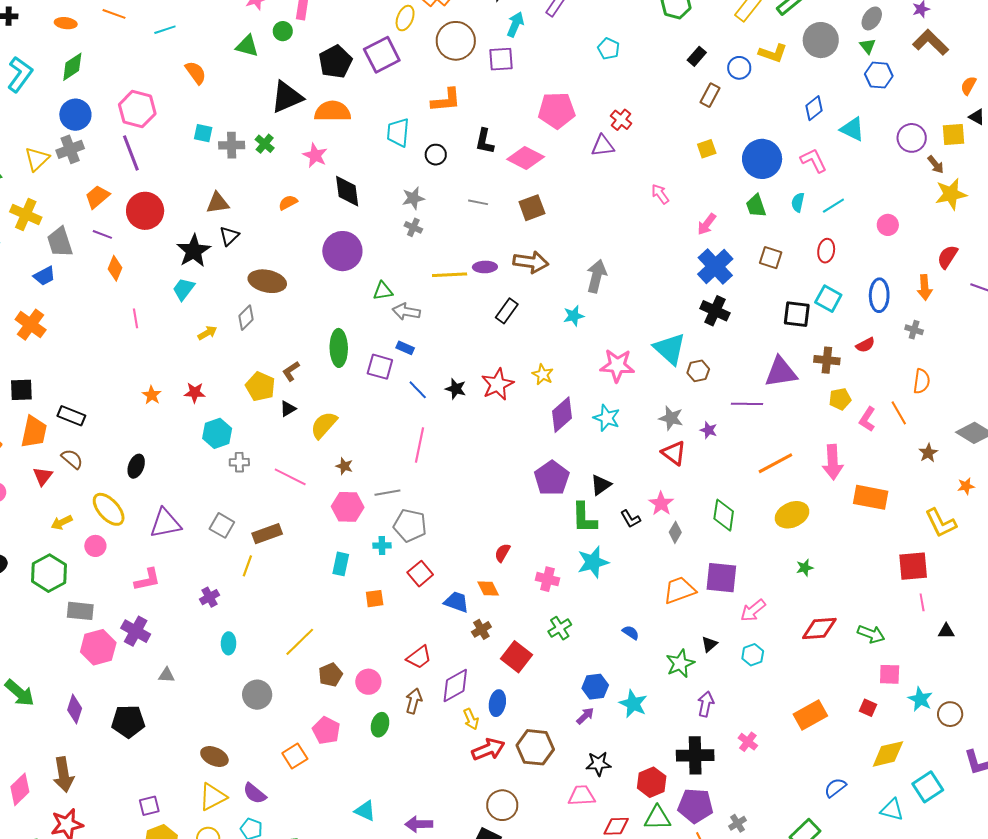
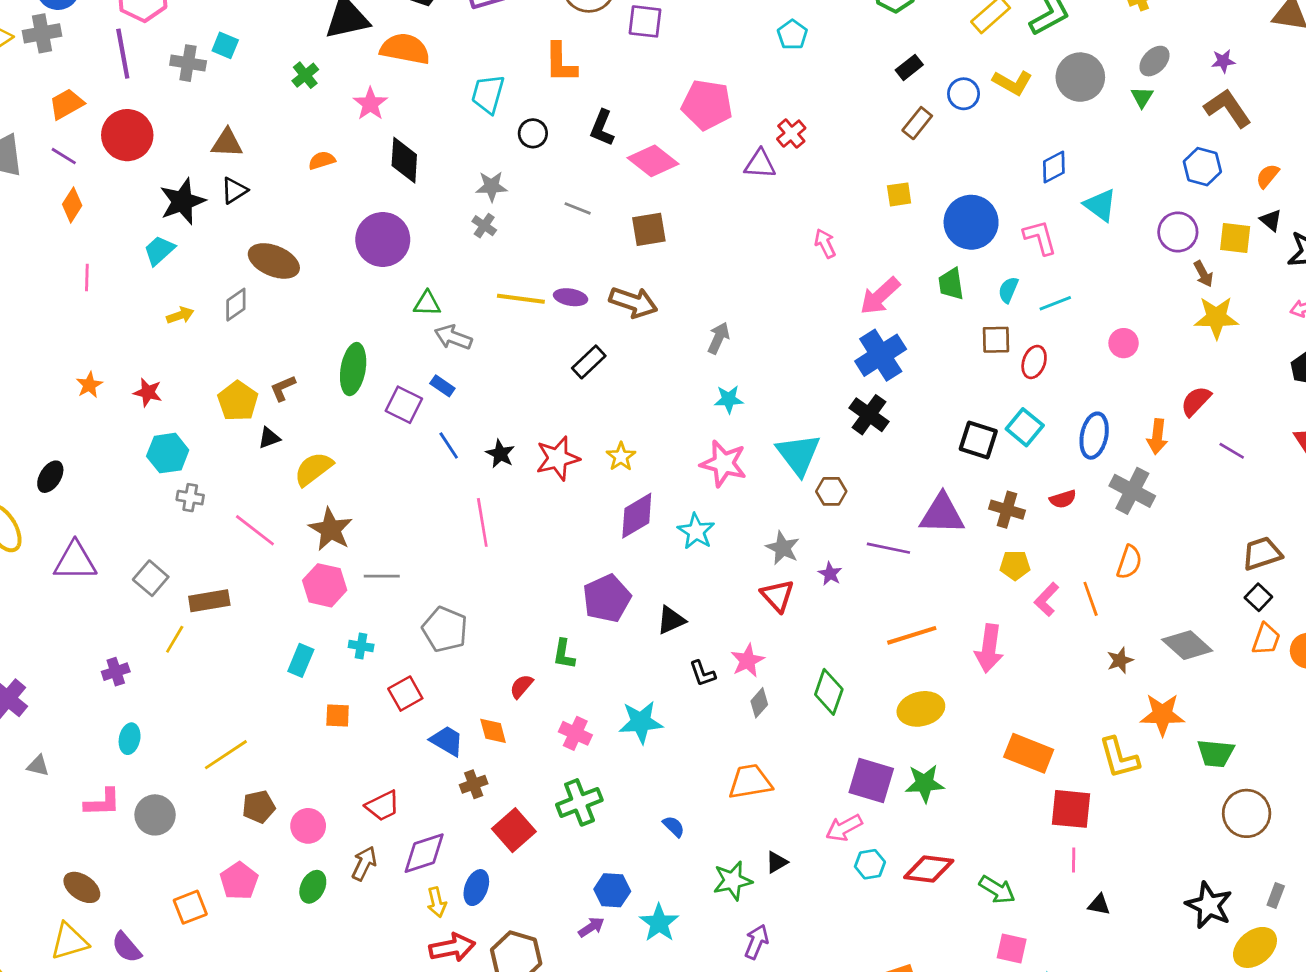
blue hexagon: (879, 75) -> (1202, 167), moved
orange L-shape: (446, 100) -> (561, 63), turned 84
gray cross: (232, 145) -> (188, 63), moved
pink arrow: (707, 224) -> (880, 296), size x1.4
brown square: (771, 258) -> (996, 340), moved, turned -30
gray arrow: (597, 276) -> (718, 338), size x0.7
cyan star: (574, 316) -> (729, 399), moved
gray cross: (914, 330) -> (1132, 491), size x1.8
pink line: (420, 445) -> (482, 522), moved, turned -32
brown star: (344, 466) -> (331, 529), size x1.8
orange star: (966, 486) -> (1162, 715), size x1.8
orange rectangle: (871, 497) -> (1029, 753), moved
green L-shape: (584, 518) -> (564, 654), moved, size x0.7
gray pentagon: (410, 525) -> (445, 629), moved
green star: (805, 568) -> (925, 783), size x1.6
purple square: (721, 578) -> (871, 780), moved
pink L-shape: (147, 580) -> (102, 802), moved
green cross: (560, 628) -> (579, 802), size x1.4
cyan hexagon: (753, 655) -> (870, 864), moved

